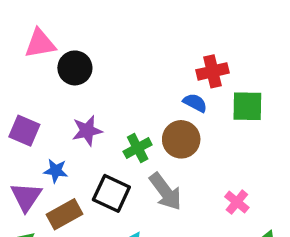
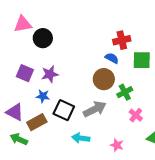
purple square: (24, 131) -> (25, 73), moved
green cross: (138, 148) -> (125, 92), moved
blue star: (56, 171) -> (43, 96), moved
gray arrow: (165, 192) -> (95, 109), turned -80
purple triangle: (26, 197) -> (15, 112), turned -36

